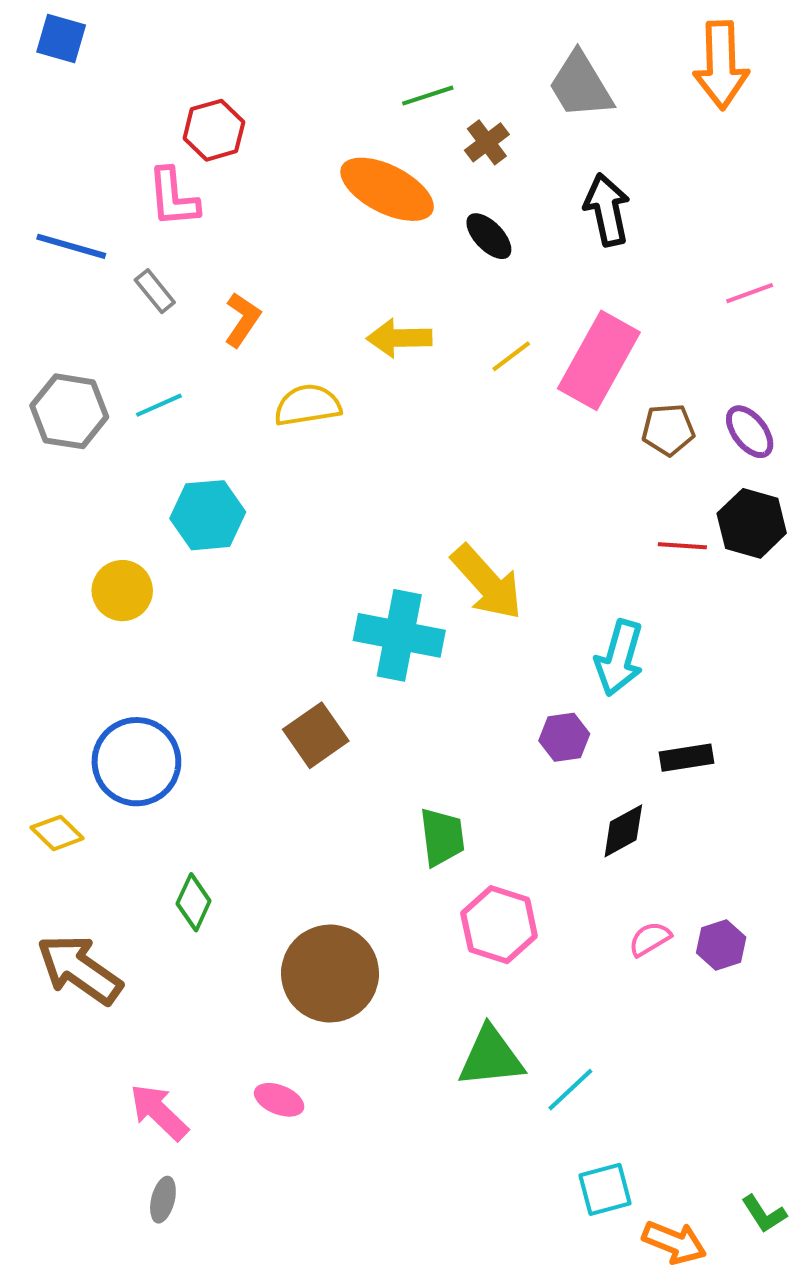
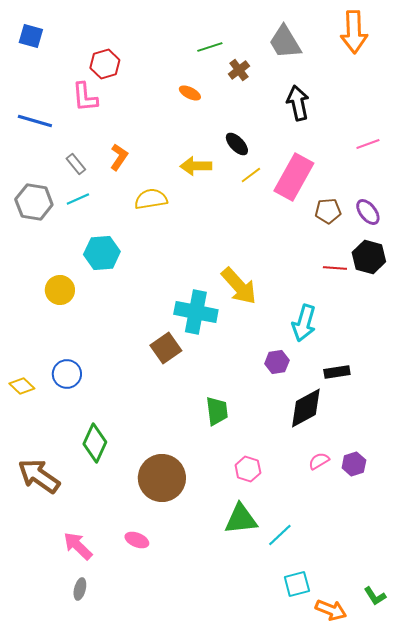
blue square: (61, 39) -> (31, 36), moved
orange ellipse: (387, 189) -> (190, 93), size x0.5
black ellipse: (489, 236) -> (237, 144), moved
gray rectangle: (155, 291) -> (76, 164), moved
brown square: (316, 735) -> (166, 348), moved
blue circle: (136, 762) -> (67, 374), size x0.7
black diamond: (623, 831) -> (306, 408), size x1.5
yellow diamond: (57, 833) -> (22, 386), moved
green diamond: (194, 902) -> (95, 443), size x1.4
pink hexagon: (499, 925) -> (248, 469), moved, size x0.7

